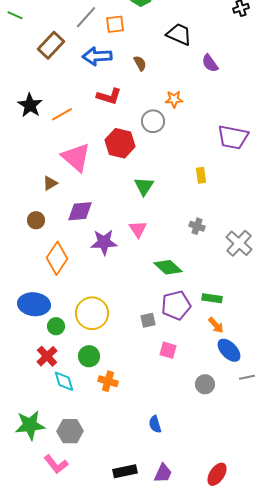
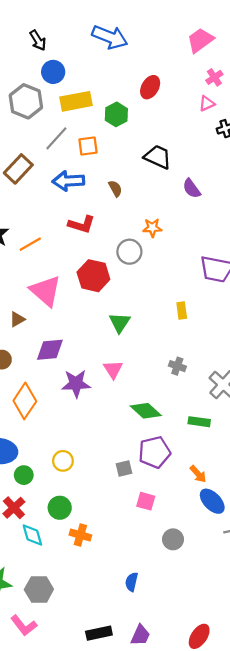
green rectangle: (212, 298) -> (199, 422), moved
yellow circle: (92, 313) -> (63, 461), size x0.6
gray circle: (205, 384) -> (173, 539), moved
blue semicircle: (155, 424) -> (132, 582), turned 30

